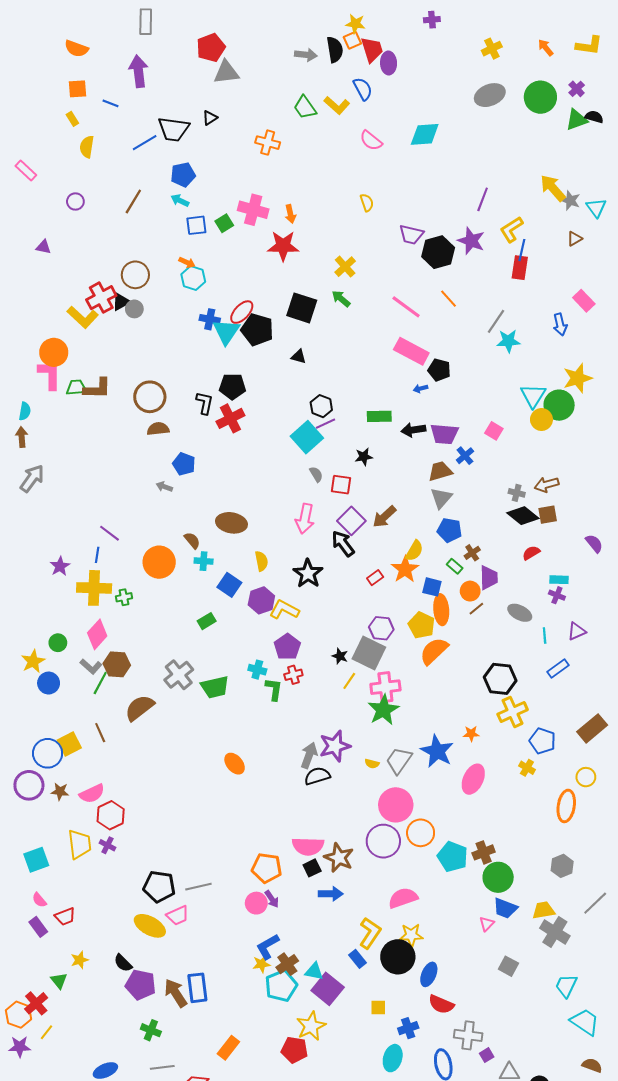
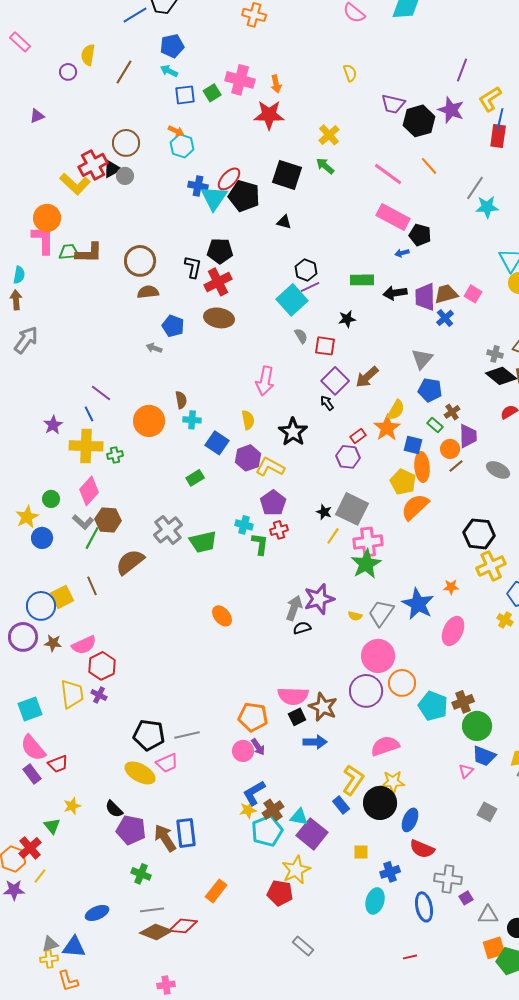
yellow semicircle: (87, 147) -> (88, 55), moved
purple triangle: (43, 247) -> (37, 116), turned -35
purple trapezoid: (444, 434) -> (425, 297), turned 84
brown trapezoid: (440, 471) -> (446, 294), moved
pink arrow: (305, 519) -> (265, 381), moved
brown ellipse: (231, 523) -> (219, 318), moved
brown semicircle: (192, 540) -> (181, 400), turned 30
black arrow: (343, 544) -> (327, 403), size x0.6
blue line: (97, 555) -> (89, 414), turned -35
purple hexagon: (381, 628) -> (348, 457), moved
black semicircle: (317, 776) -> (302, 628), size x0.7
pink semicircle: (39, 900) -> (33, 748), size x1.8

